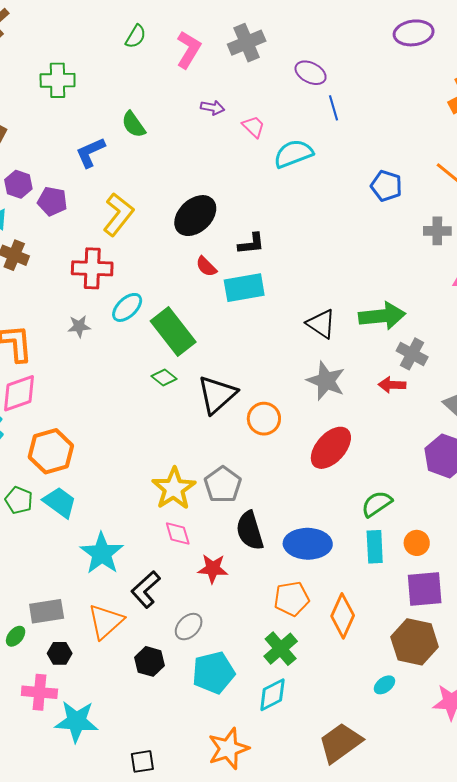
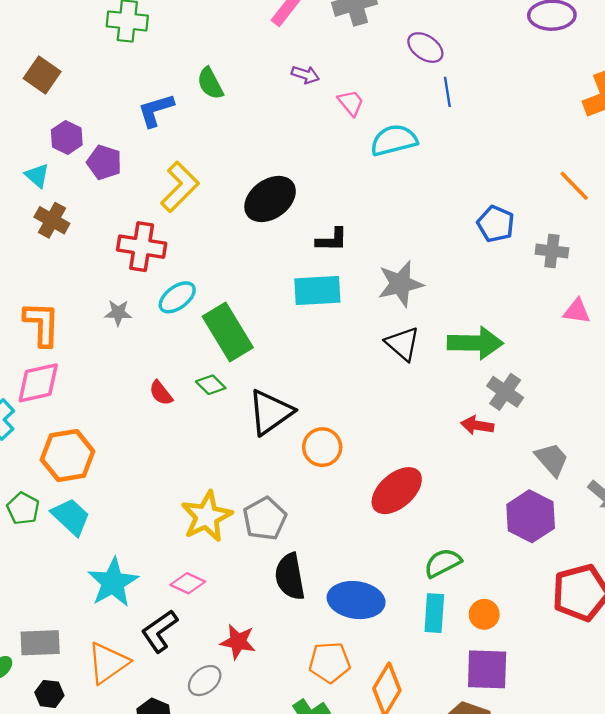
blue pentagon: (386, 186) -> (496, 224), moved
red semicircle: (206, 267) -> (161, 393), moved
gray star: (326, 381) -> (400, 284), moved, turned 30
pink diamond: (178, 534) -> (188, 583), moved, turned -56
red star: (213, 569) -> (238, 642), moved

